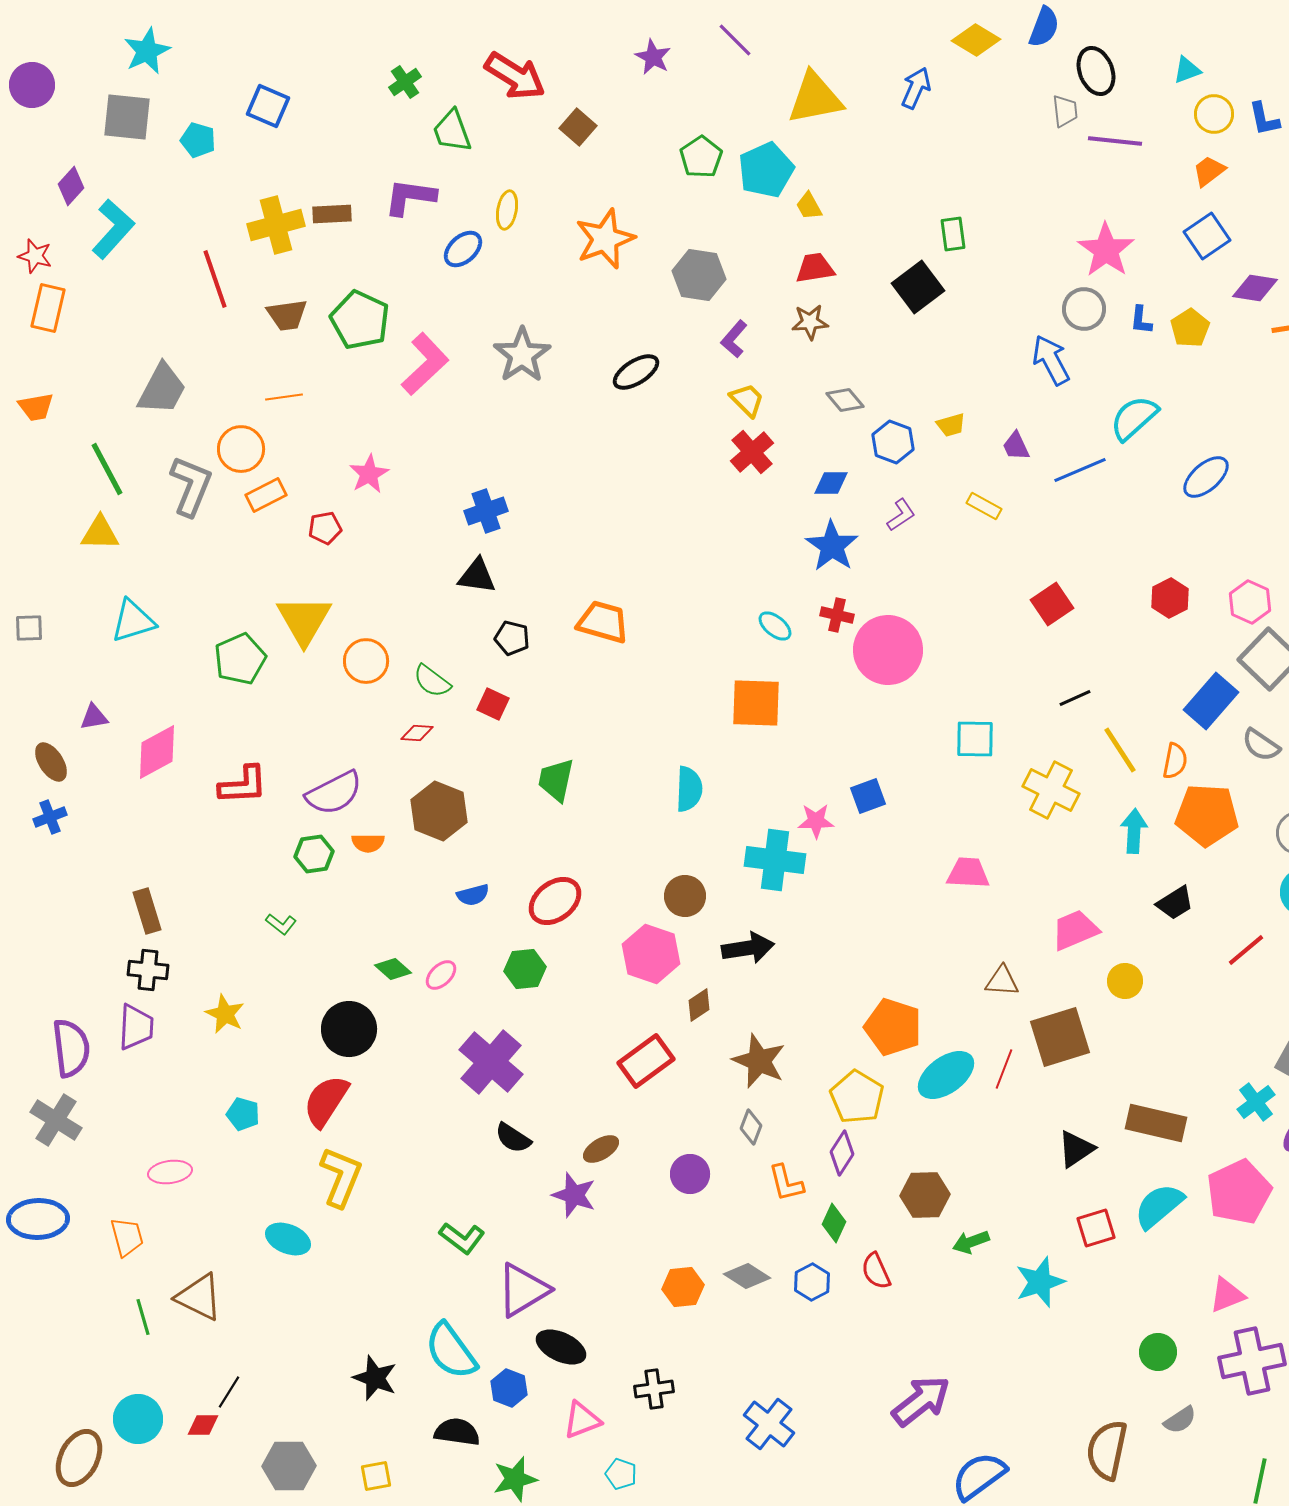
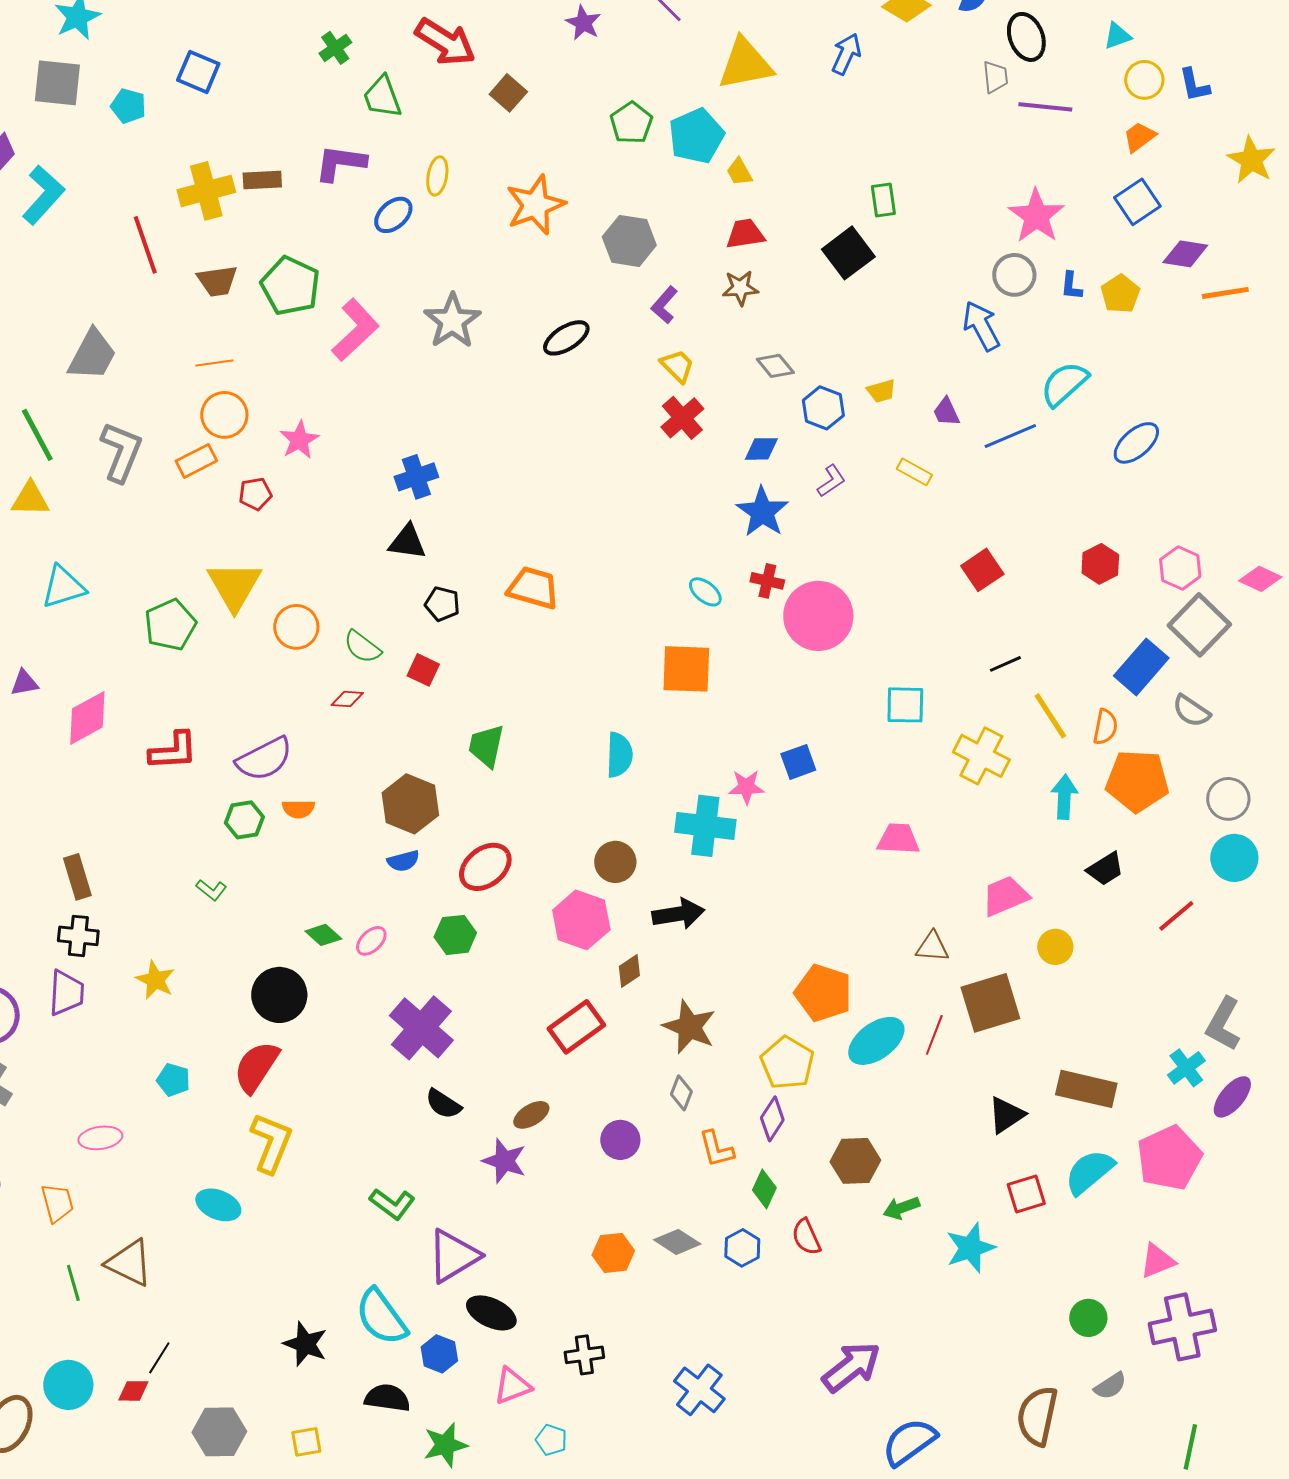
orange circle: (241, 449) -> (224, 415), moved
brown hexagon: (439, 811) -> (410, 804), moved

